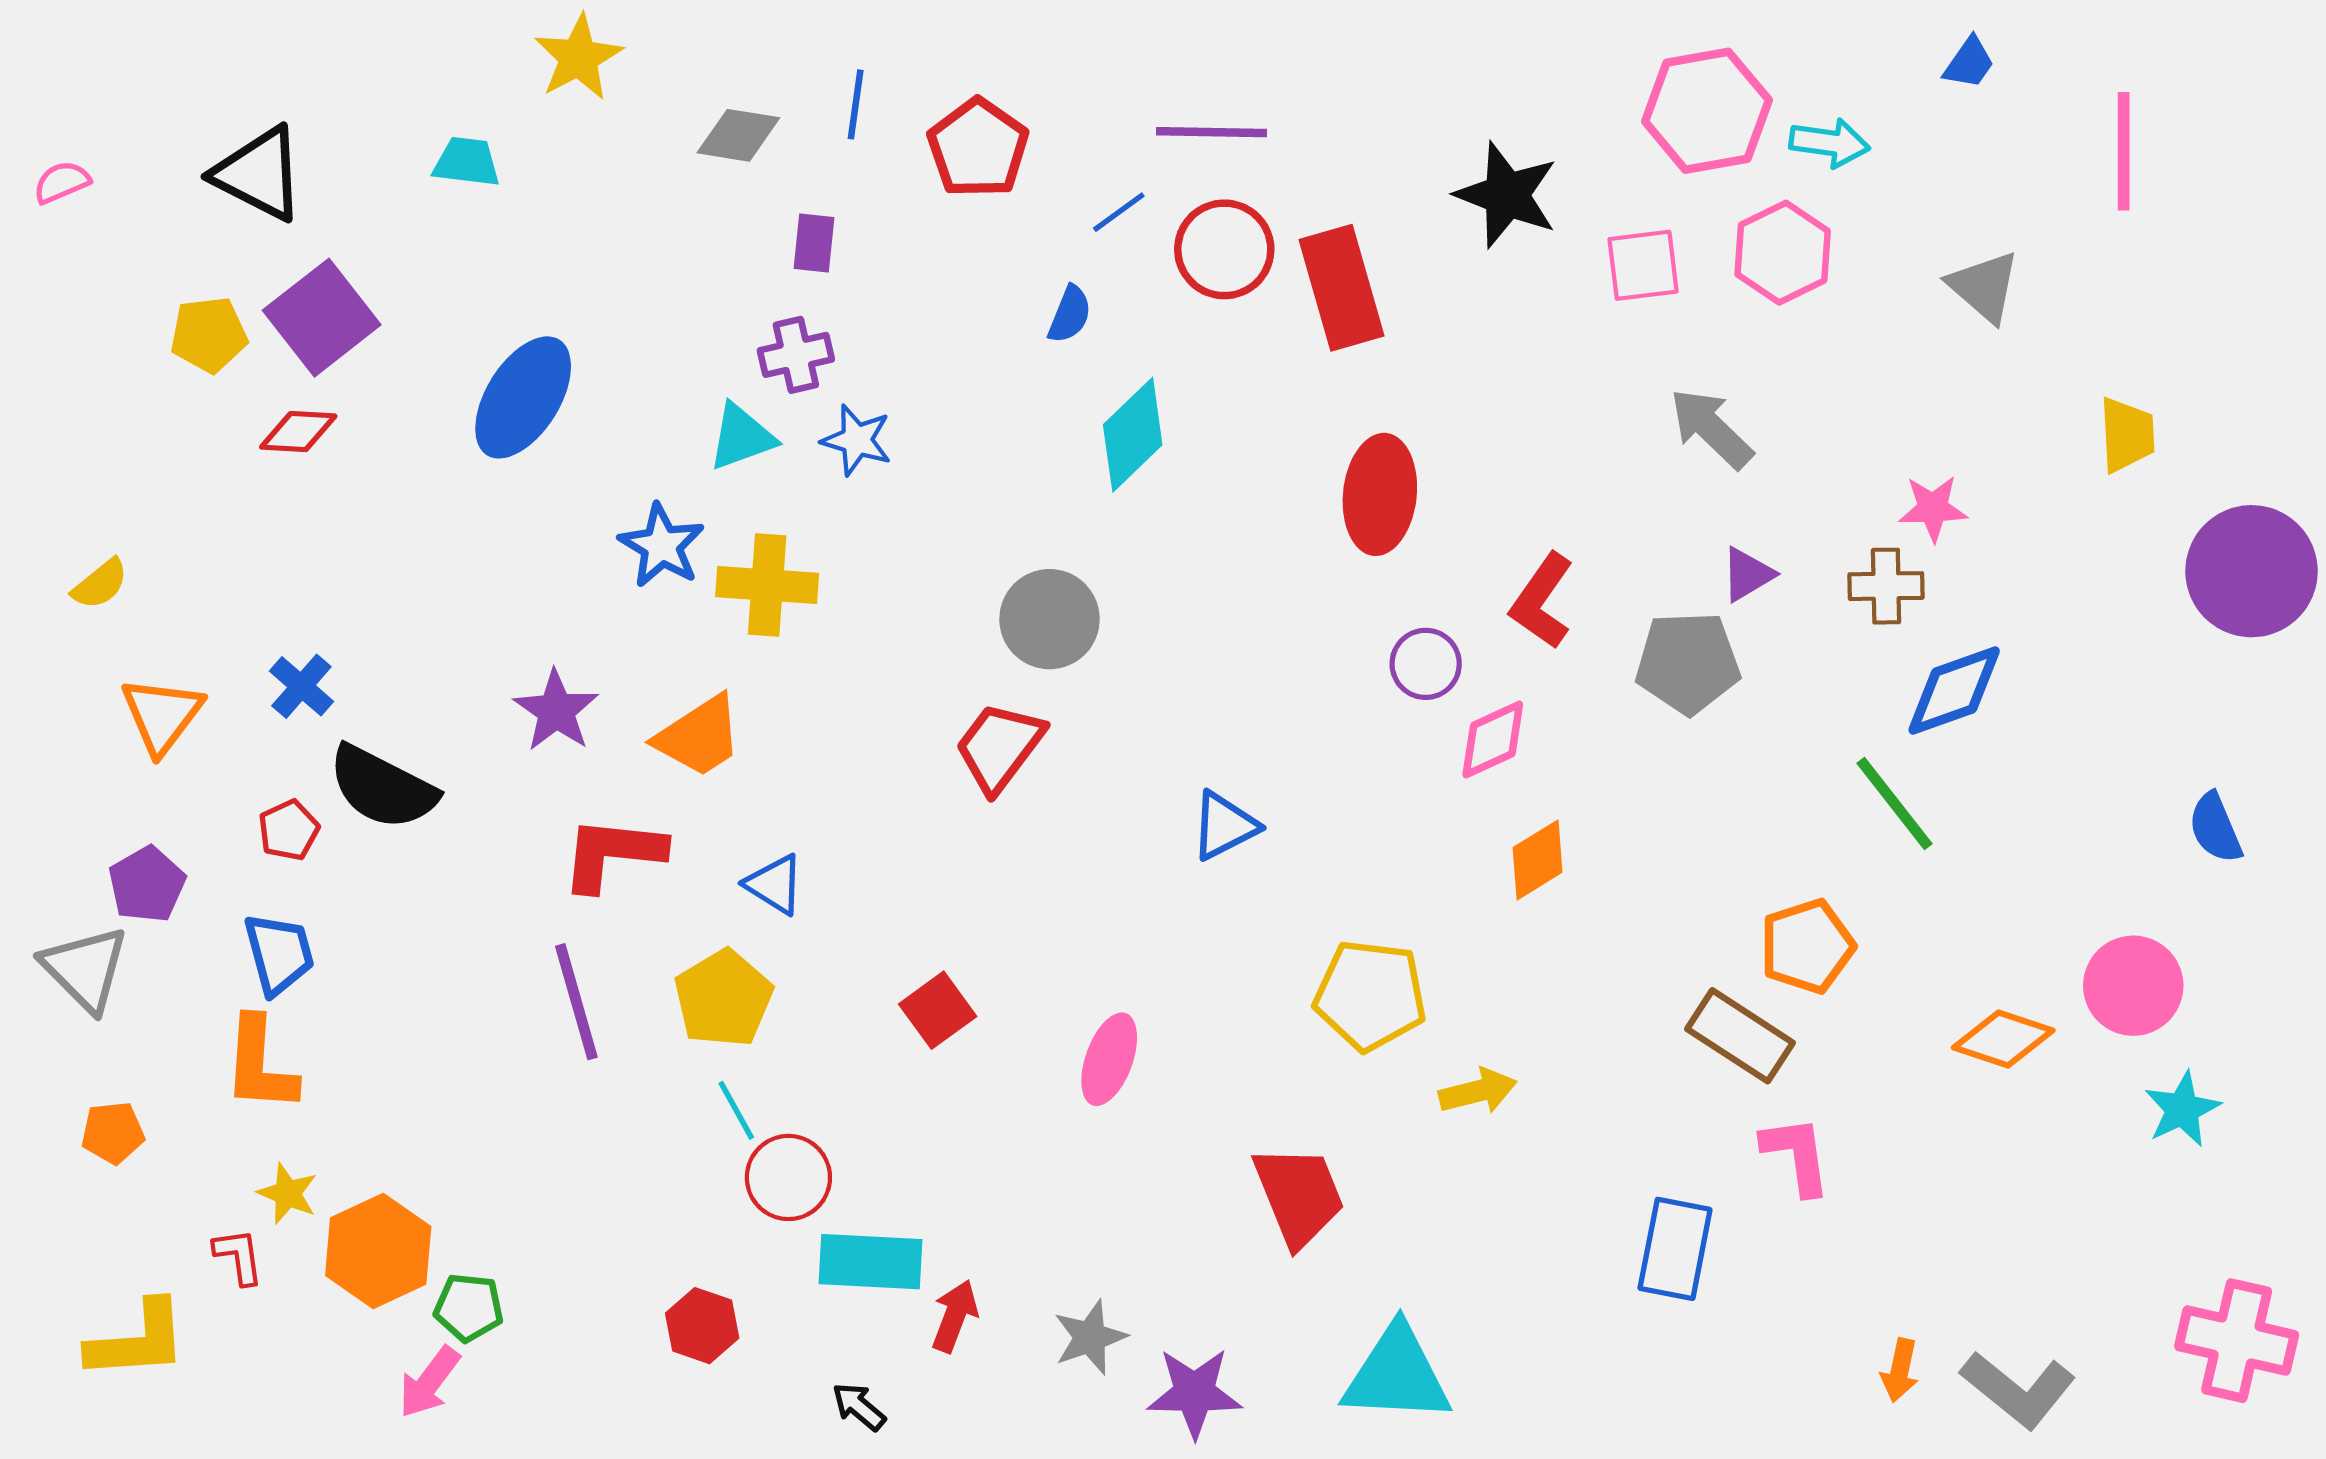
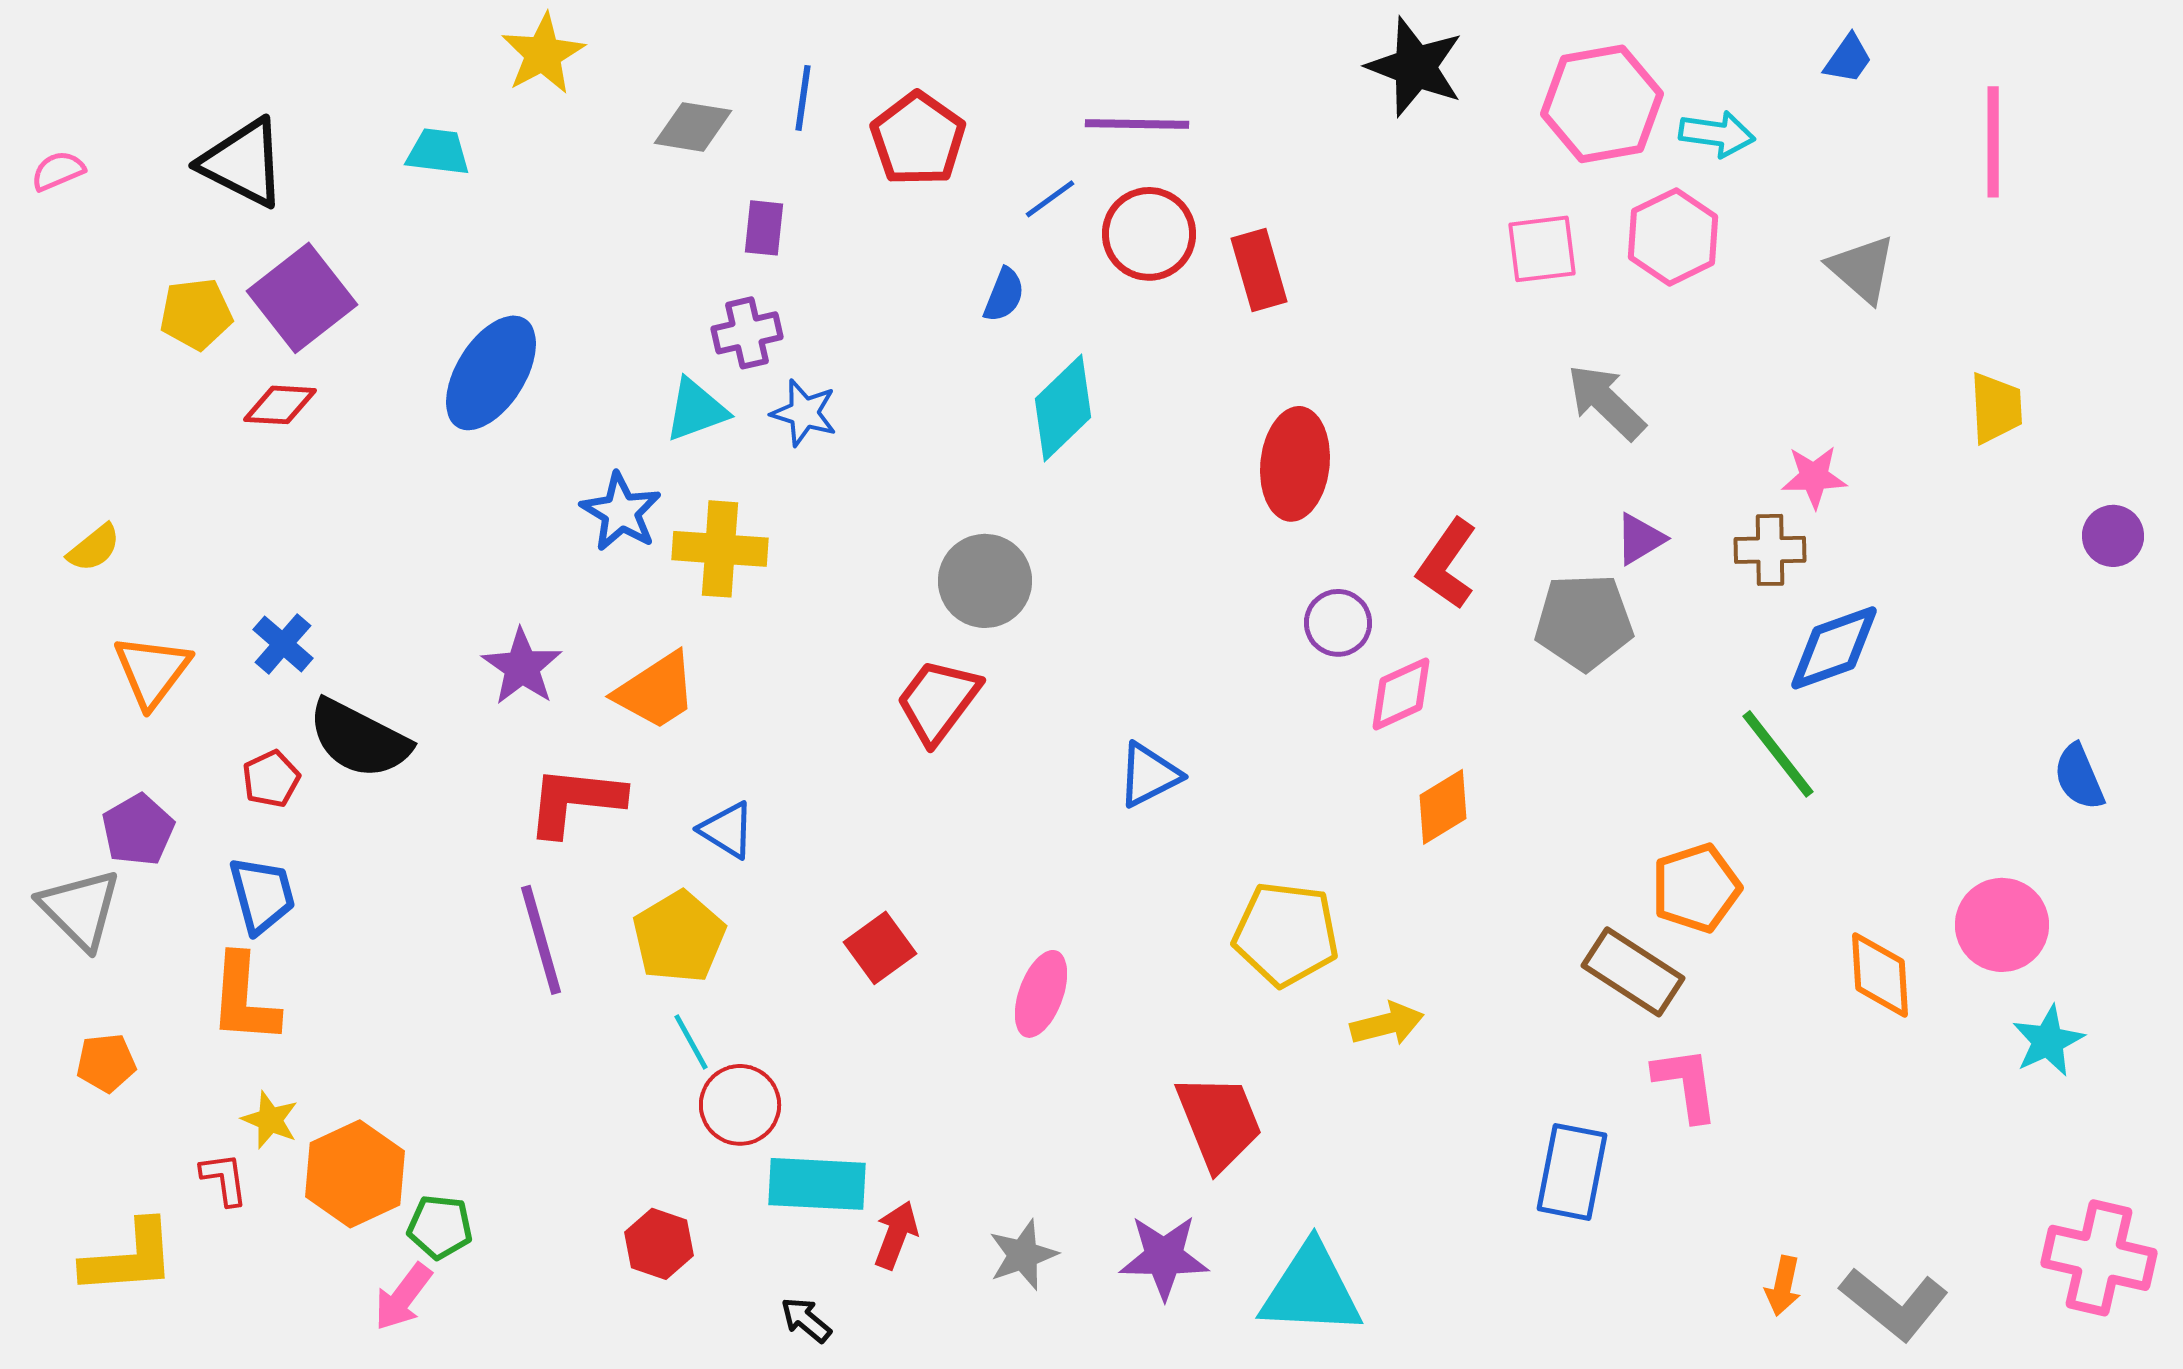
black star: (1507, 195) -> (1415, 67), moved
red rectangle: (1341, 288) -> (1259, 270), size x0.7
purple circle: (2252, 571) -> (2113, 536), size x0.5
orange diamond: (2003, 1039) -> (1880, 975), turned 68
purple star: (1194, 1393) -> (1164, 1257), moved

